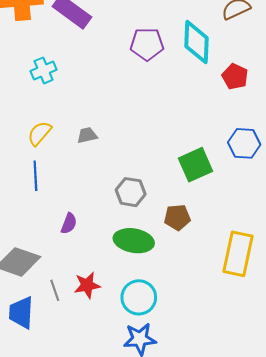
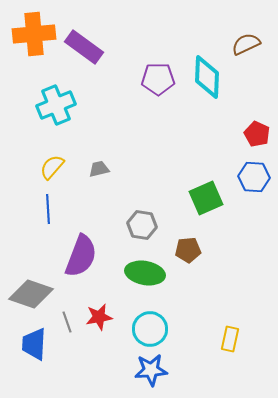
cyan cross: (44, 70) -> (56, 105), size x1.5
red pentagon: (235, 77) -> (257, 134), moved
purple semicircle: (69, 223) -> (81, 256), size x2.0
yellow rectangle: (238, 254) -> (230, 339), moved, size x0.6

